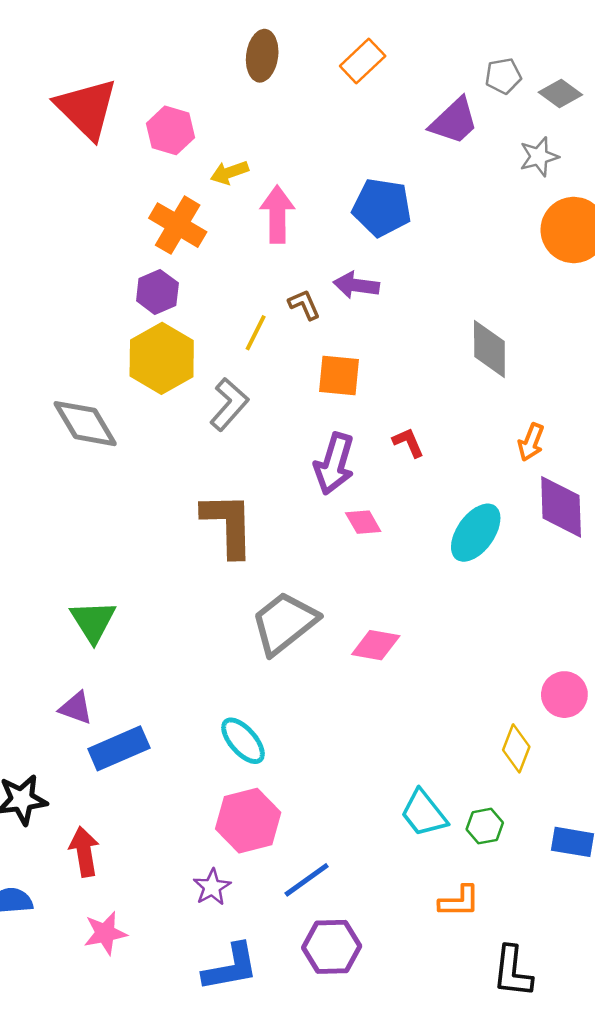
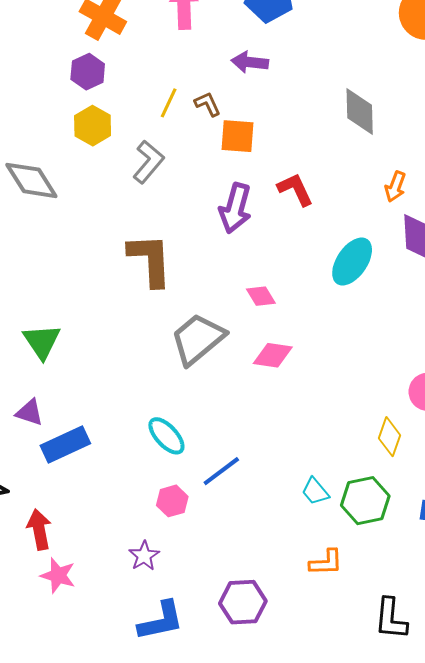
brown L-shape: (304, 305) -> (208, 104), moved
yellow hexagon: (162, 358) -> (93, 126), size x0.7
red L-shape: (408, 442) -> (295, 189), size x1.4
pink diamond: (363, 522) -> (261, 296), moved
cyan trapezoid: (424, 813) -> (315, 491), size x0.7
pink hexagon: (248, 821) -> (172, 501), size x0.6
green hexagon: (485, 826) -> (365, 501), size x1.6
blue line: (307, 880) -> (221, 471), moved
orange L-shape: (459, 901) -> (326, 562), moved
pink star: (105, 933) -> (58, 576), moved, turned 30

